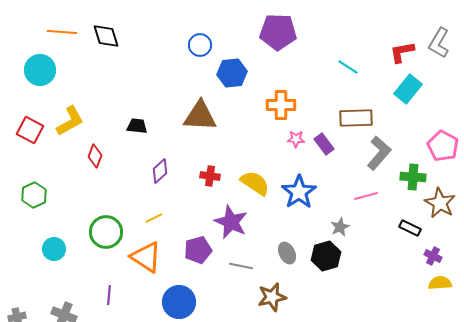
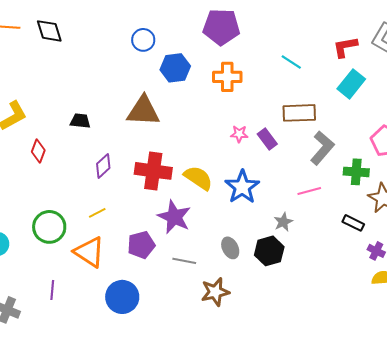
orange cross: (281, 105) -> (227, 77), moved
red cross: (210, 176) -> (153, 171), size x1.8

